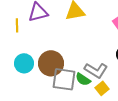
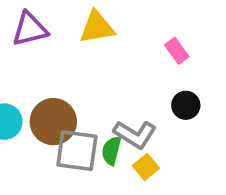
green semicircle: (83, 79) -> (111, 151), turned 70

